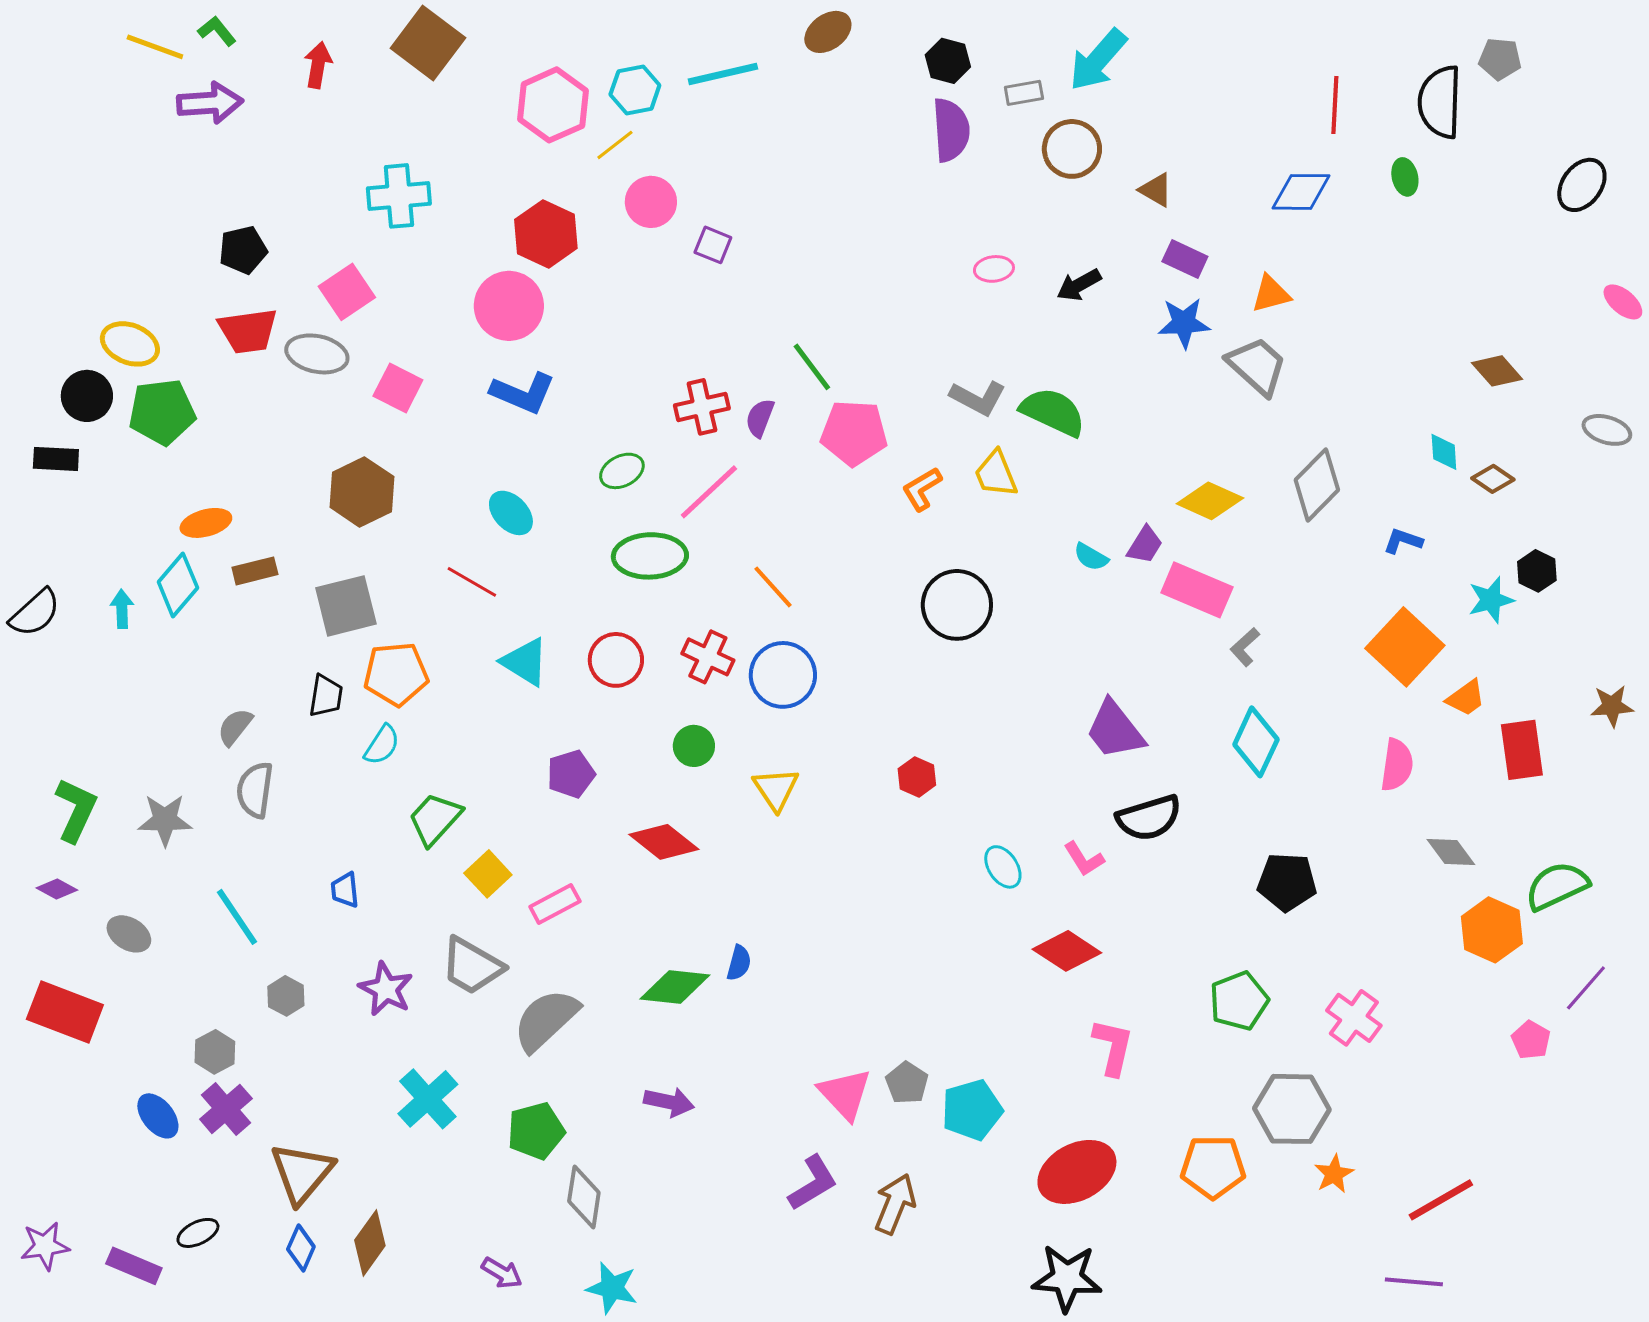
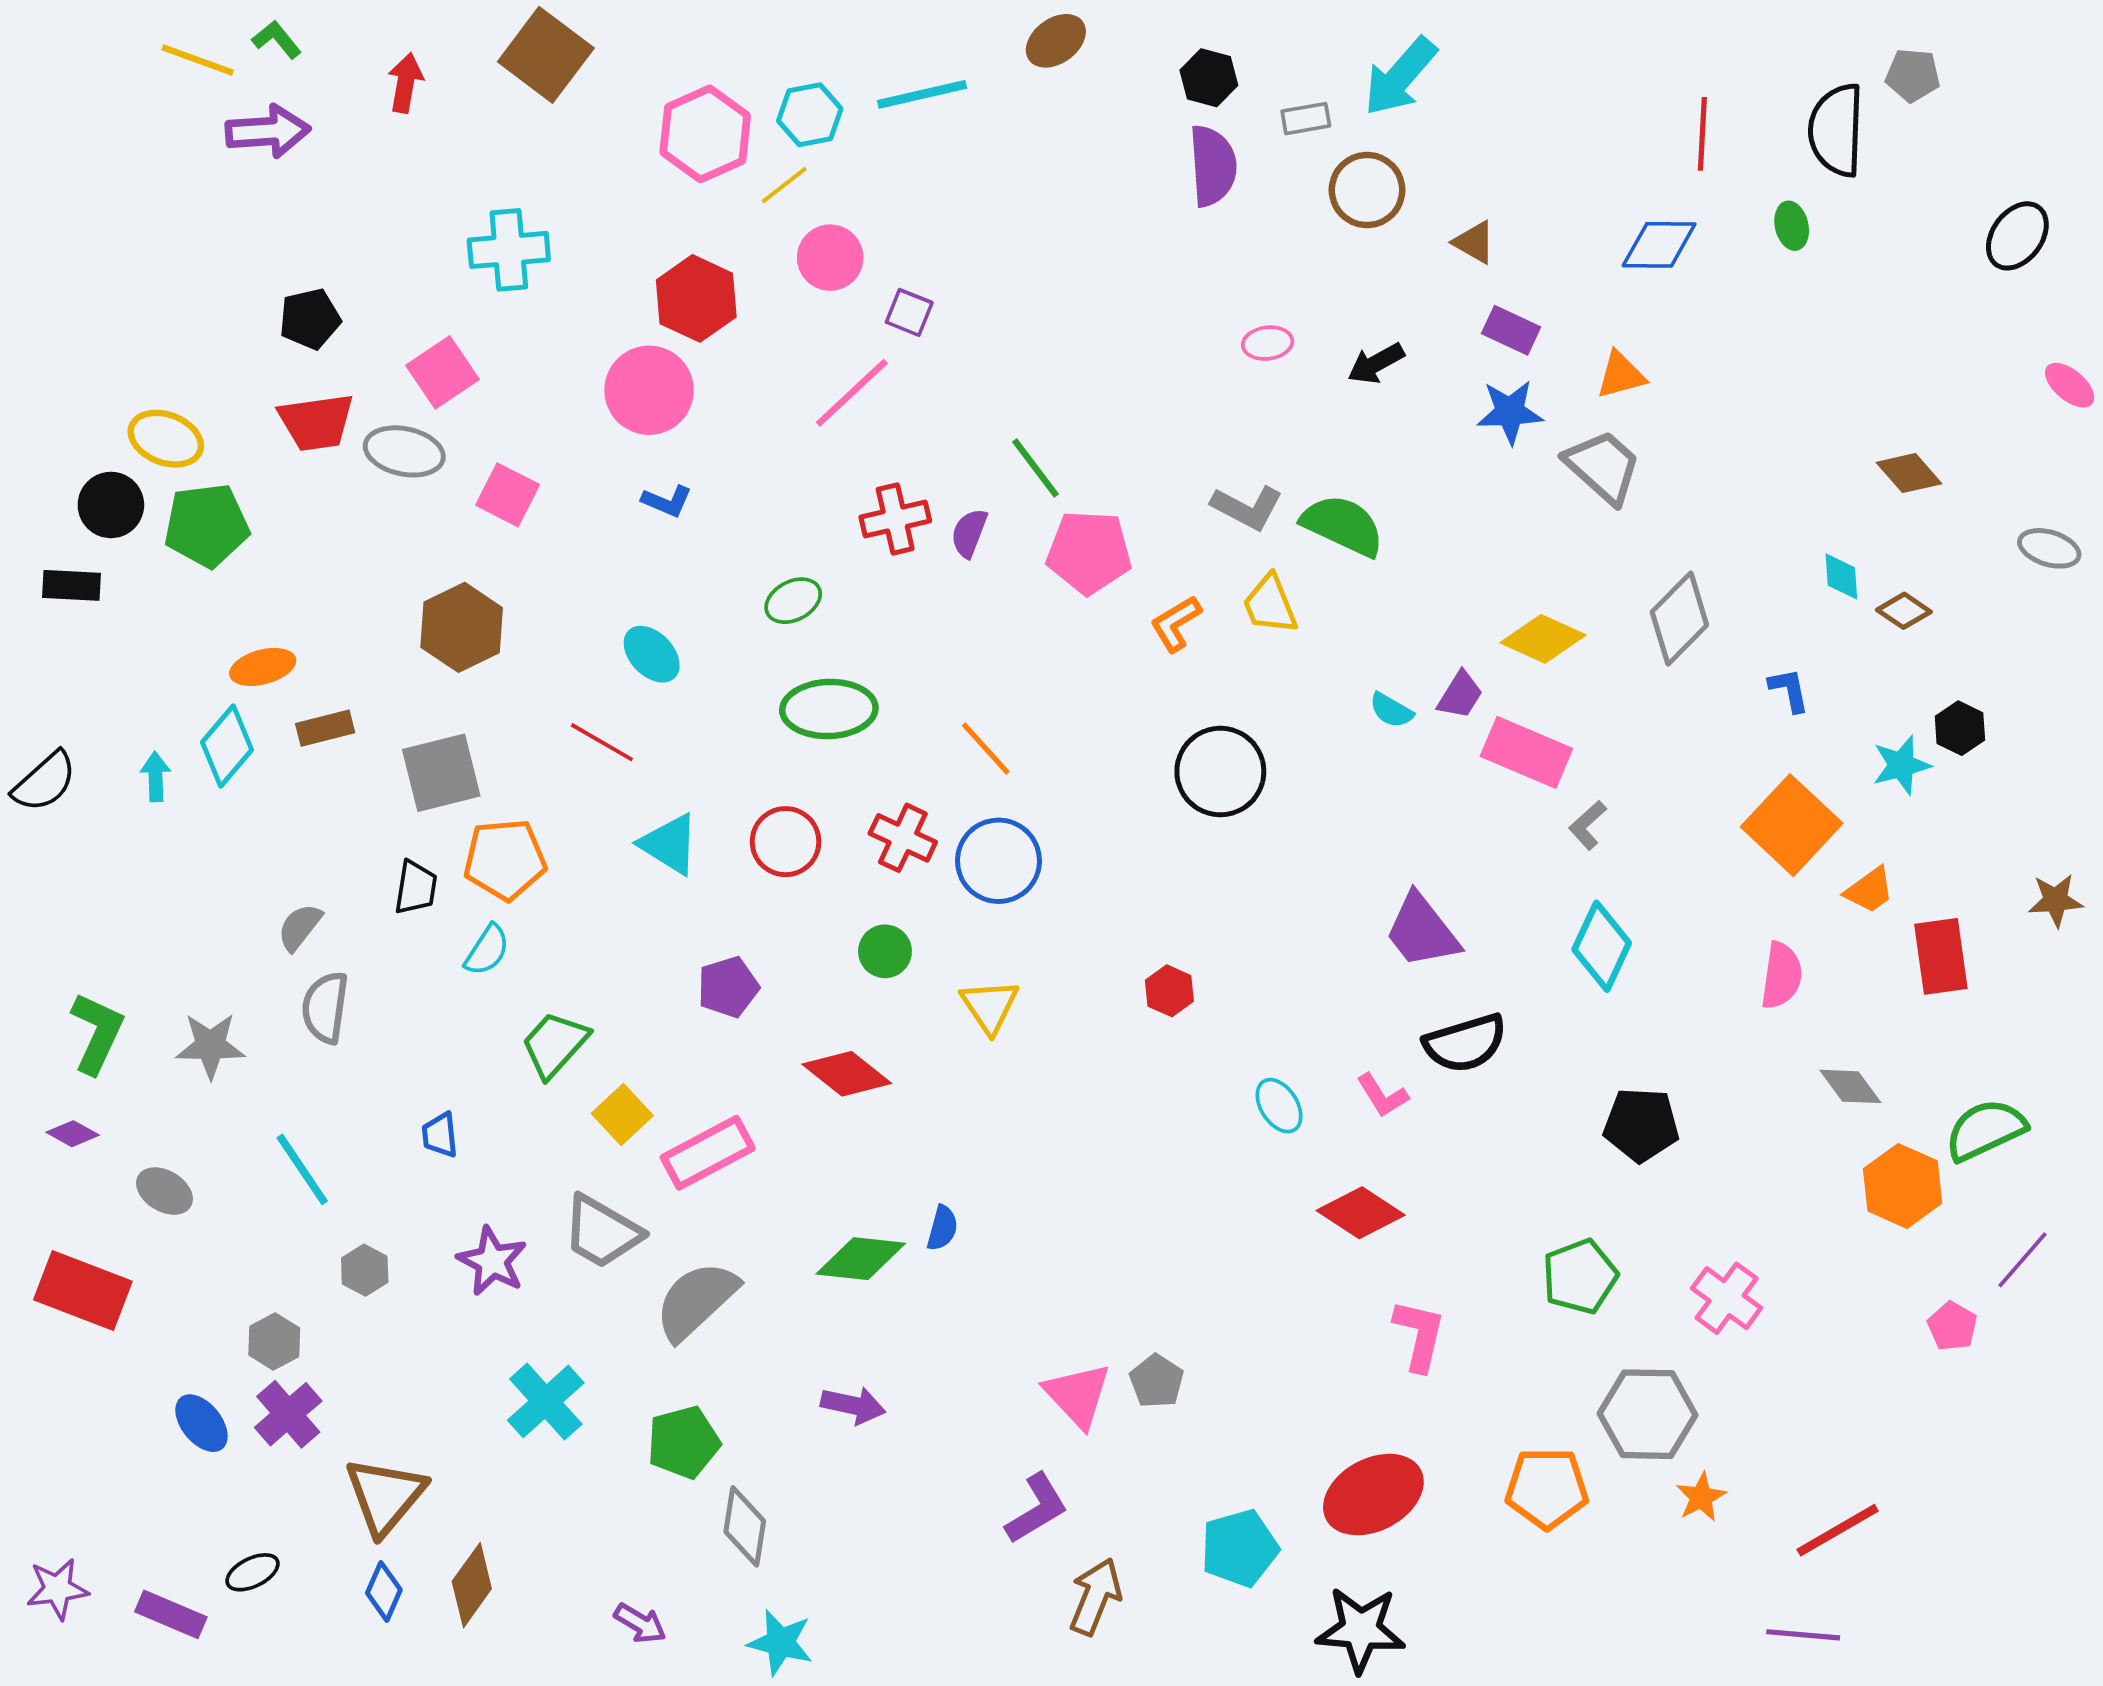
blue L-shape: (523, 393) -> (667, 501), size x0.6
pink line: (709, 492) -> (852, 393), moved
blue L-shape: (1403, 541) -> (1789, 690), turned 60
pink rectangle: (555, 904) -> (708, 1153), size x1.4
cyan pentagon: (972, 1110) -> (1239, 1548), moved
brown arrow: (895, 1204) -> (1095, 1597), moved

